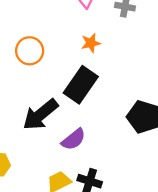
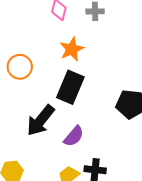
orange star: (91, 43) -> (72, 49), size x1.4

